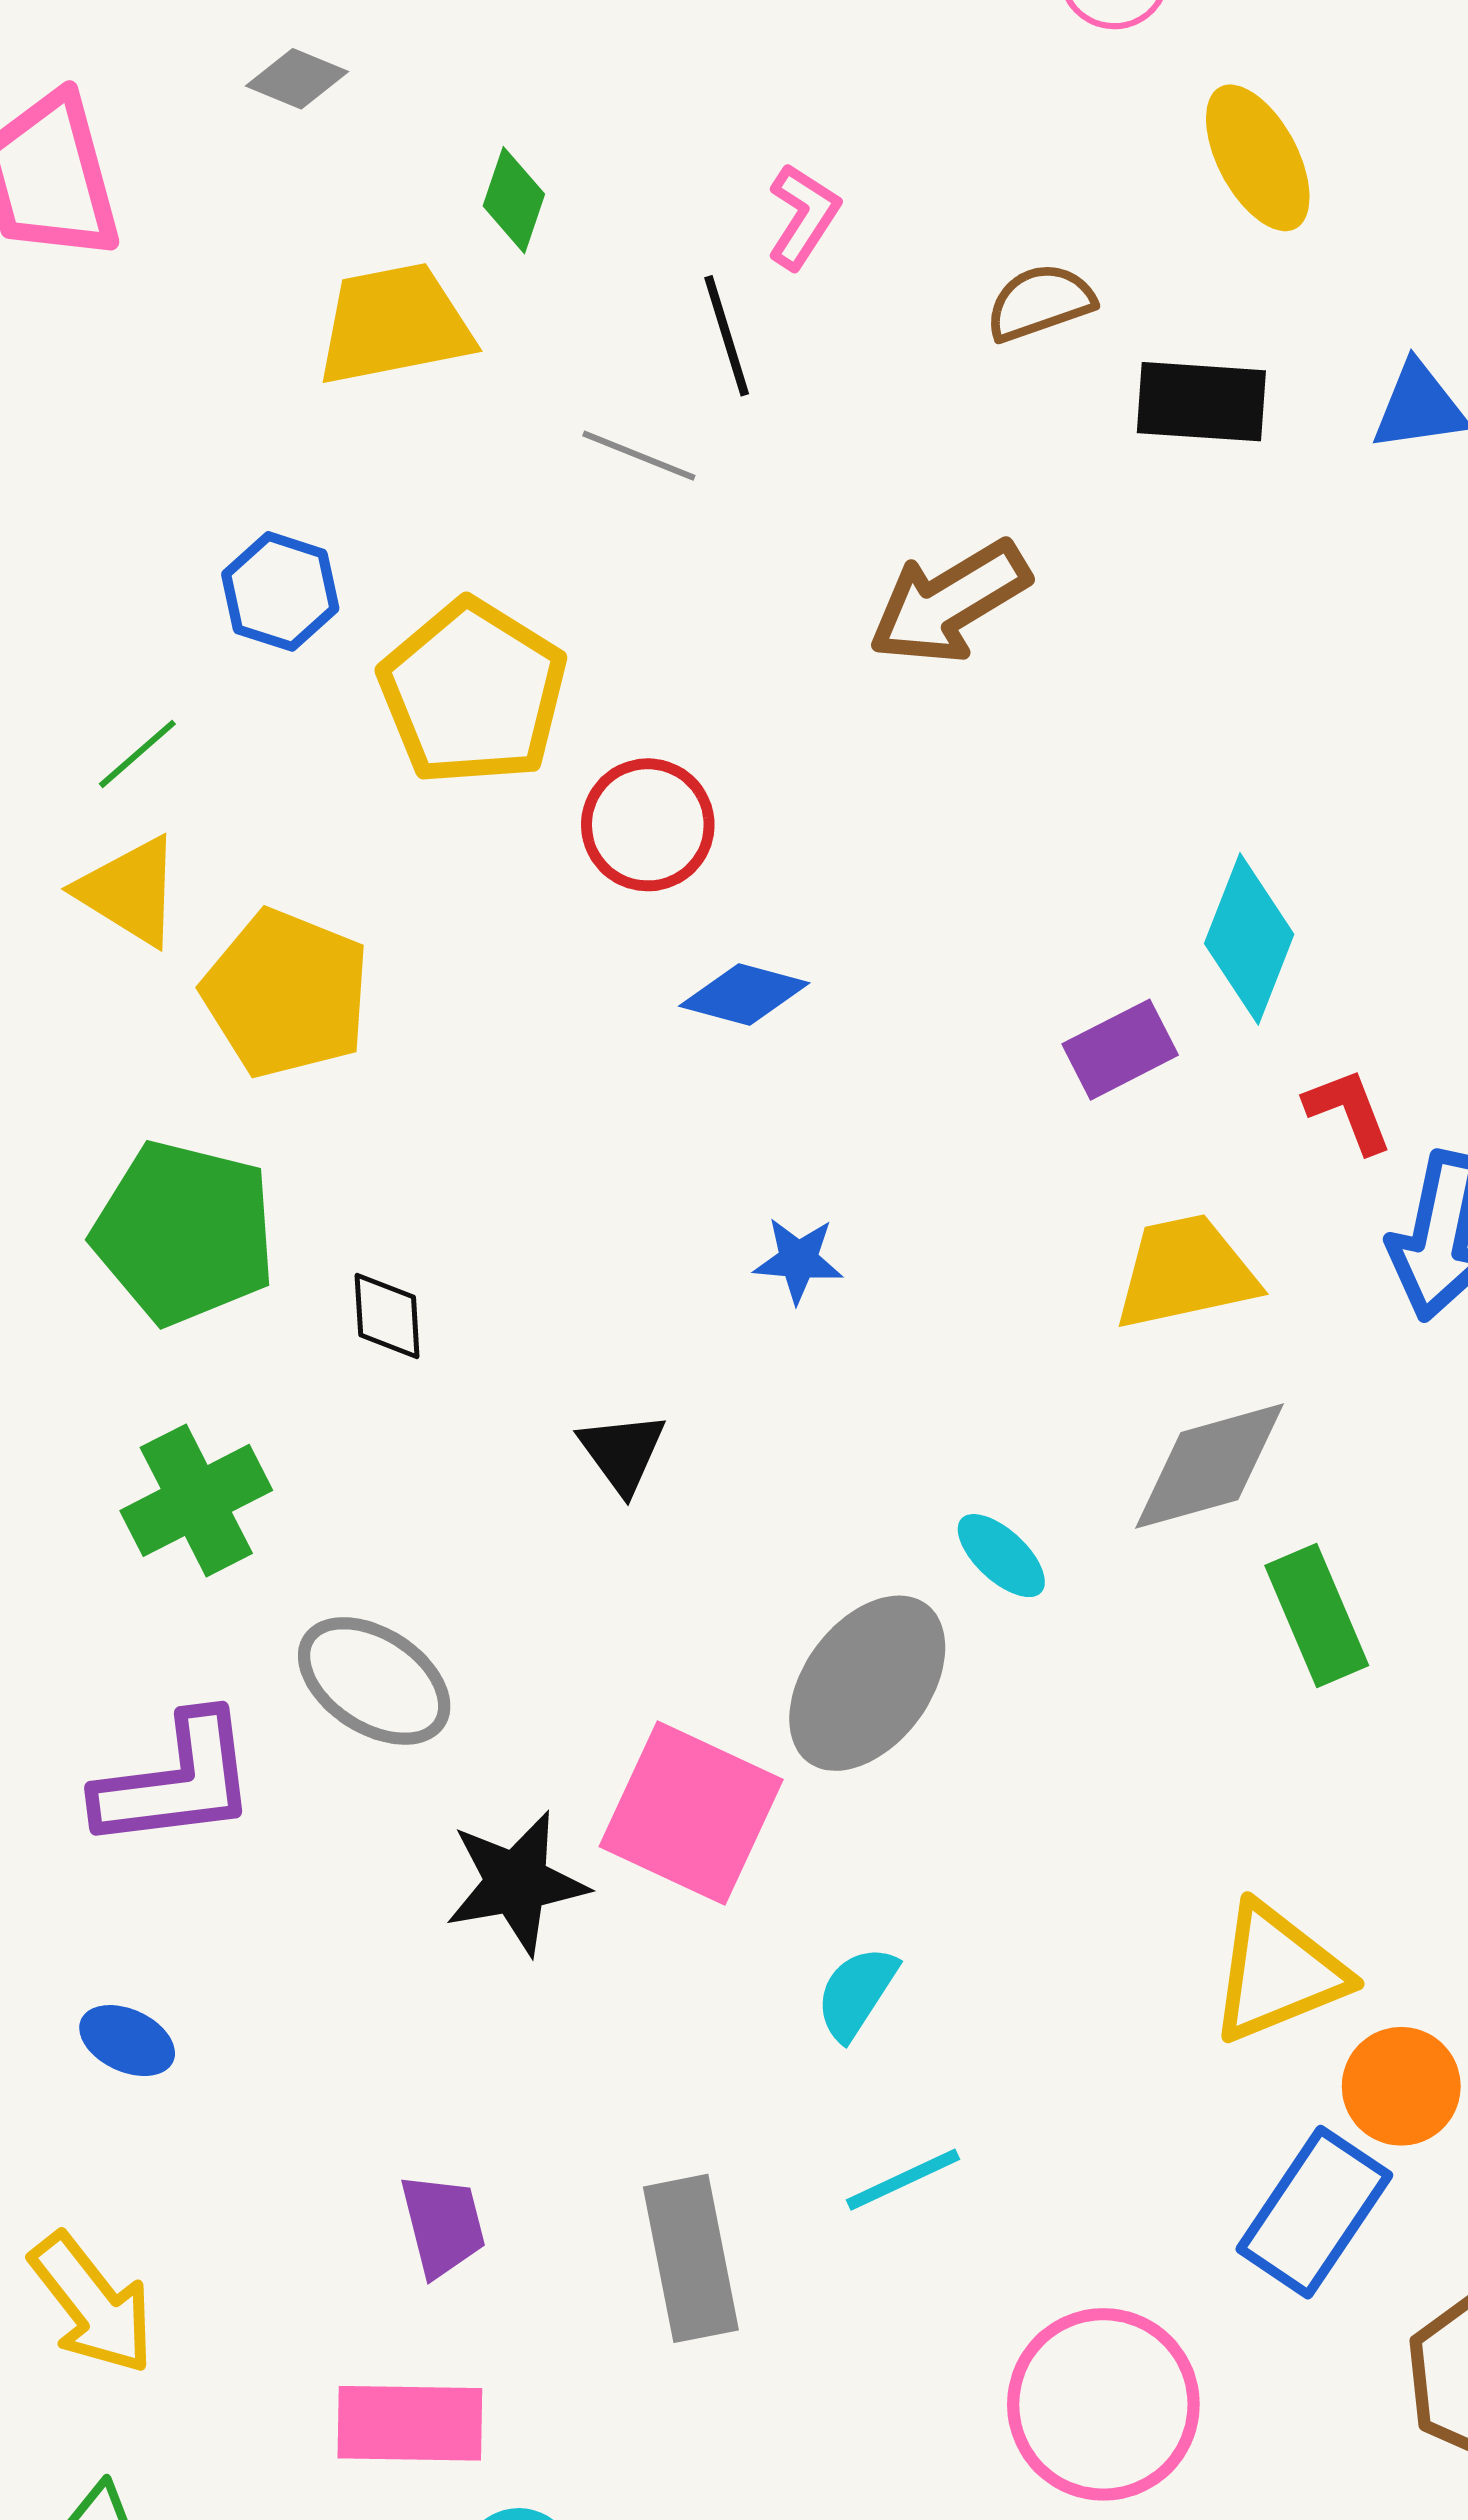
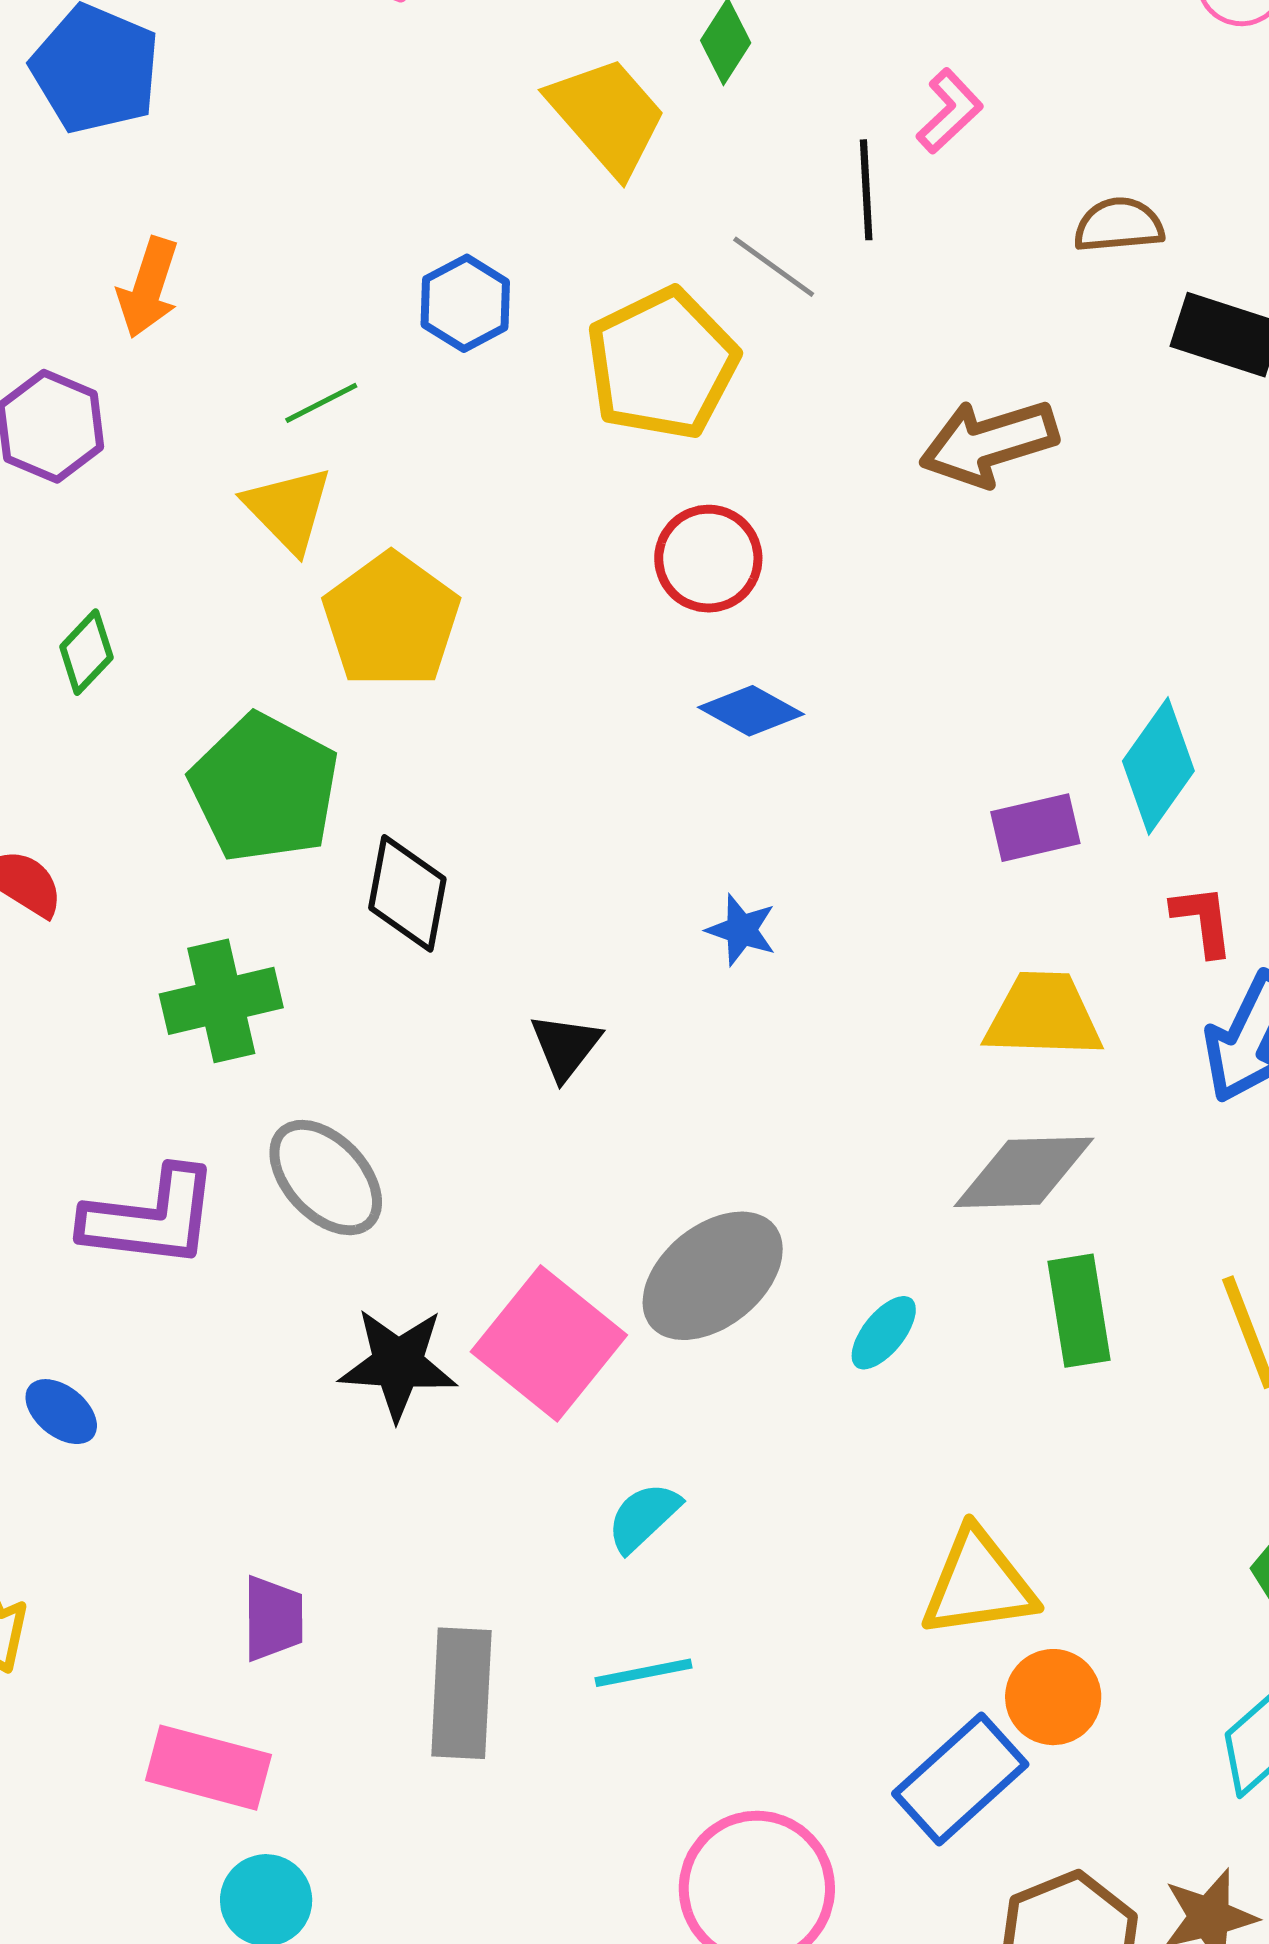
yellow trapezoid: (394, 324) -> (607, 116), turned 46
yellow pentagon: (473, 693) -> (662, 364), moved
black diamond: (387, 1316) -> (407, 893), size x1.5
cyan ellipse: (1001, 1556) -> (884, 1333), moved, turned 72

